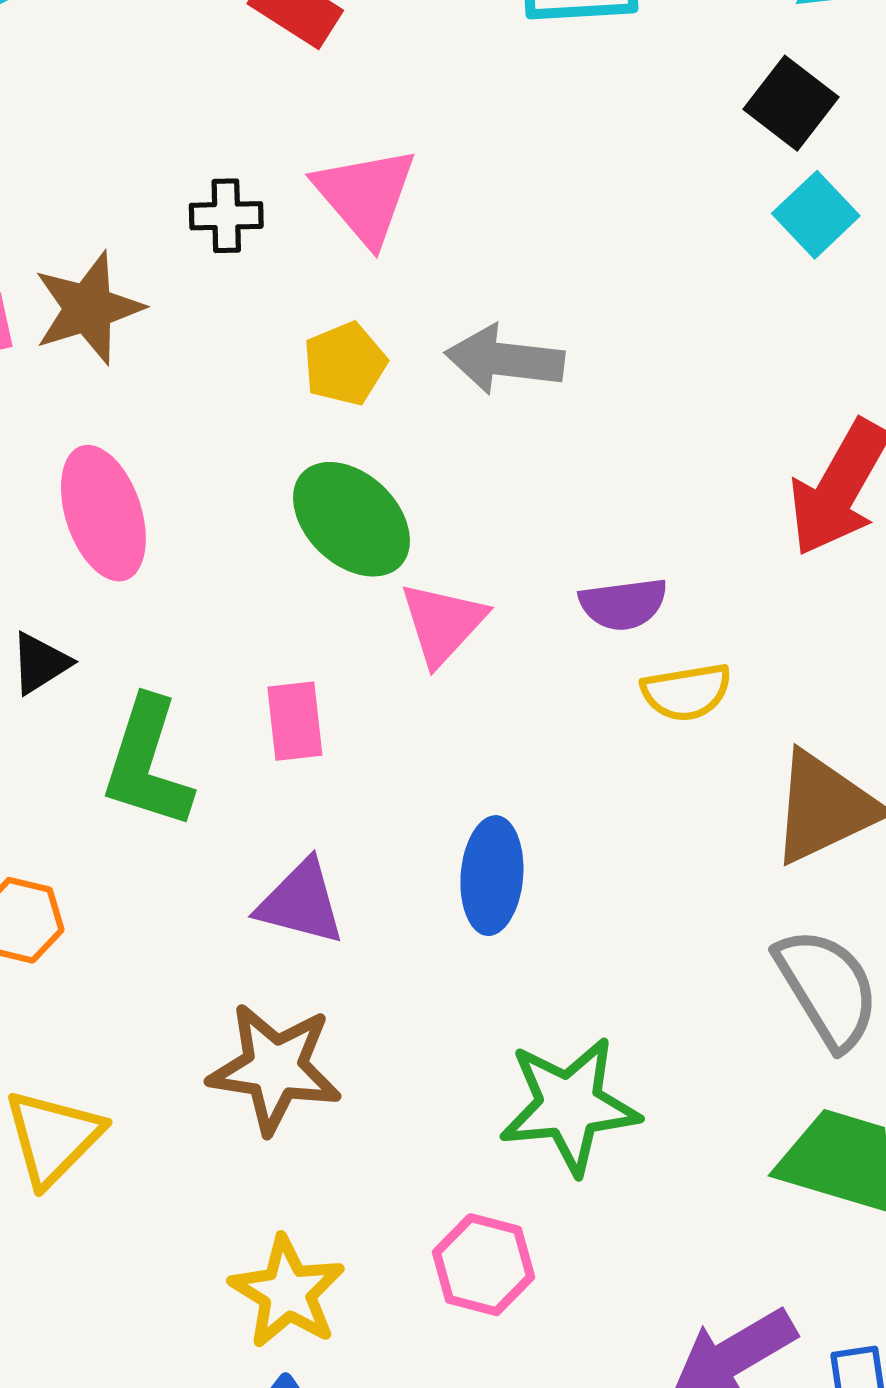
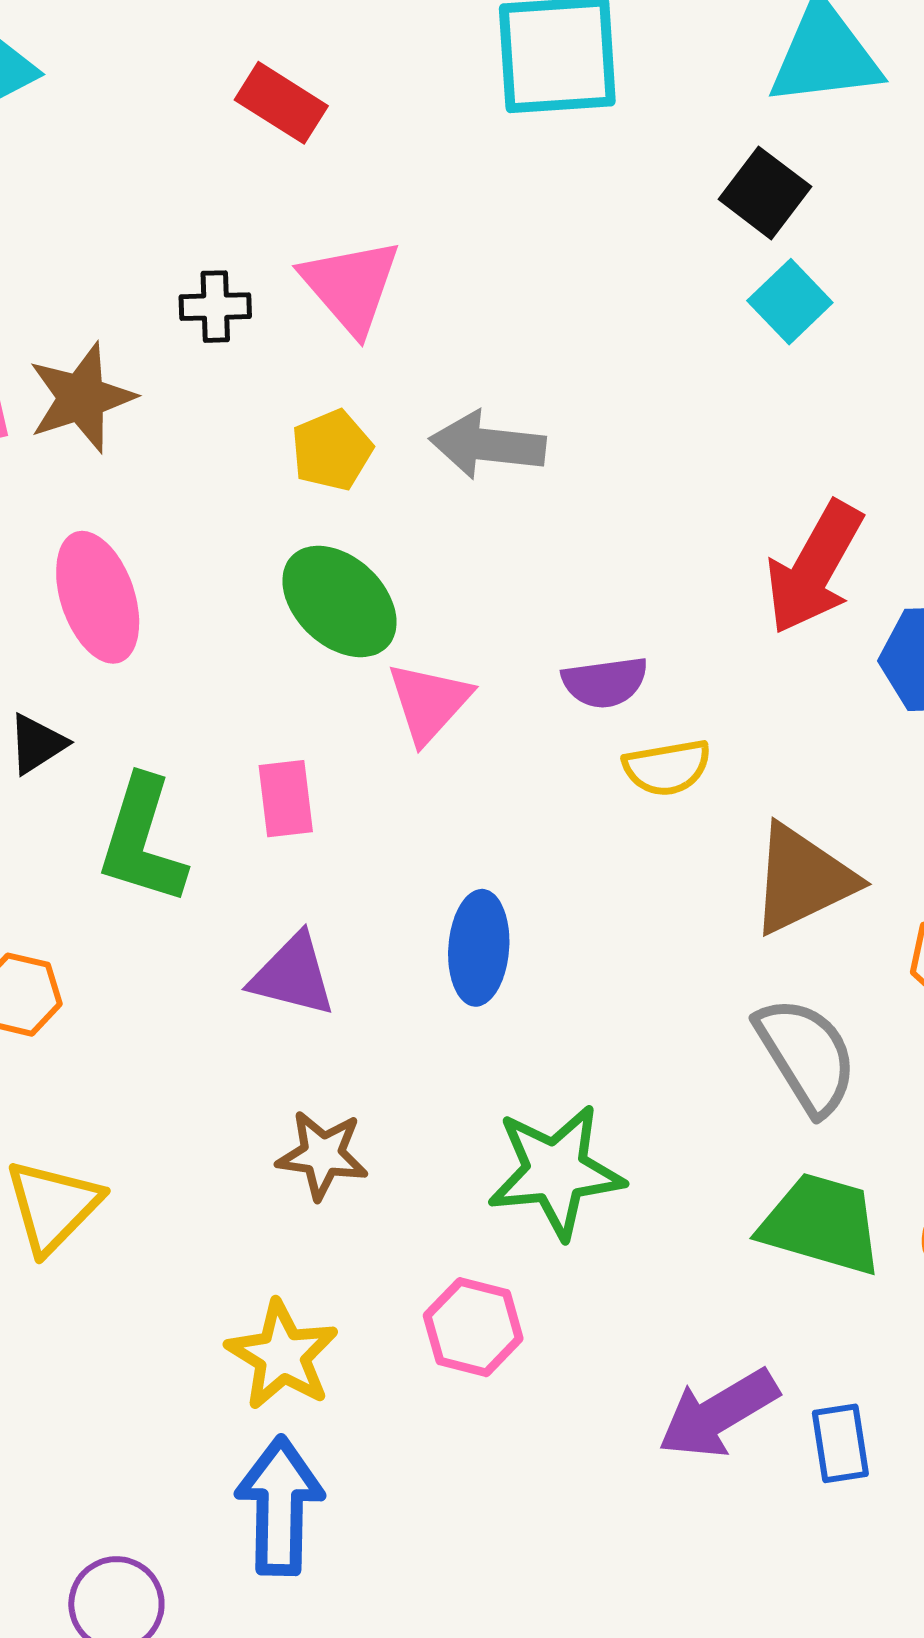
brown star: (275, 1068) -> (322, 1155), moved, size x0.7

